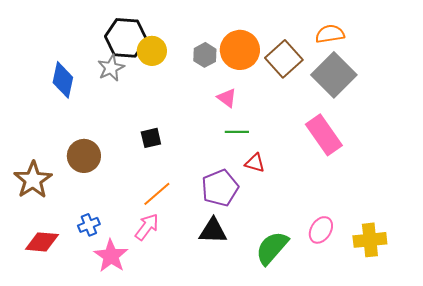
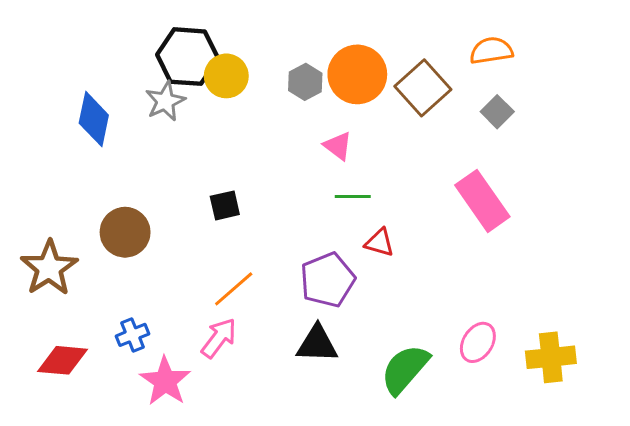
gray square: (334, 75) -> (497, 112), size x0.5

